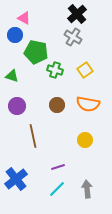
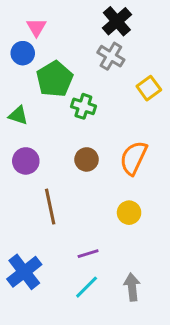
pink triangle: (24, 18) -> (36, 27), turned 32
green pentagon: (36, 52) -> (55, 79), turned 30
yellow square: (85, 70) -> (149, 88), moved
orange semicircle: (88, 104) -> (134, 158), turned 105

